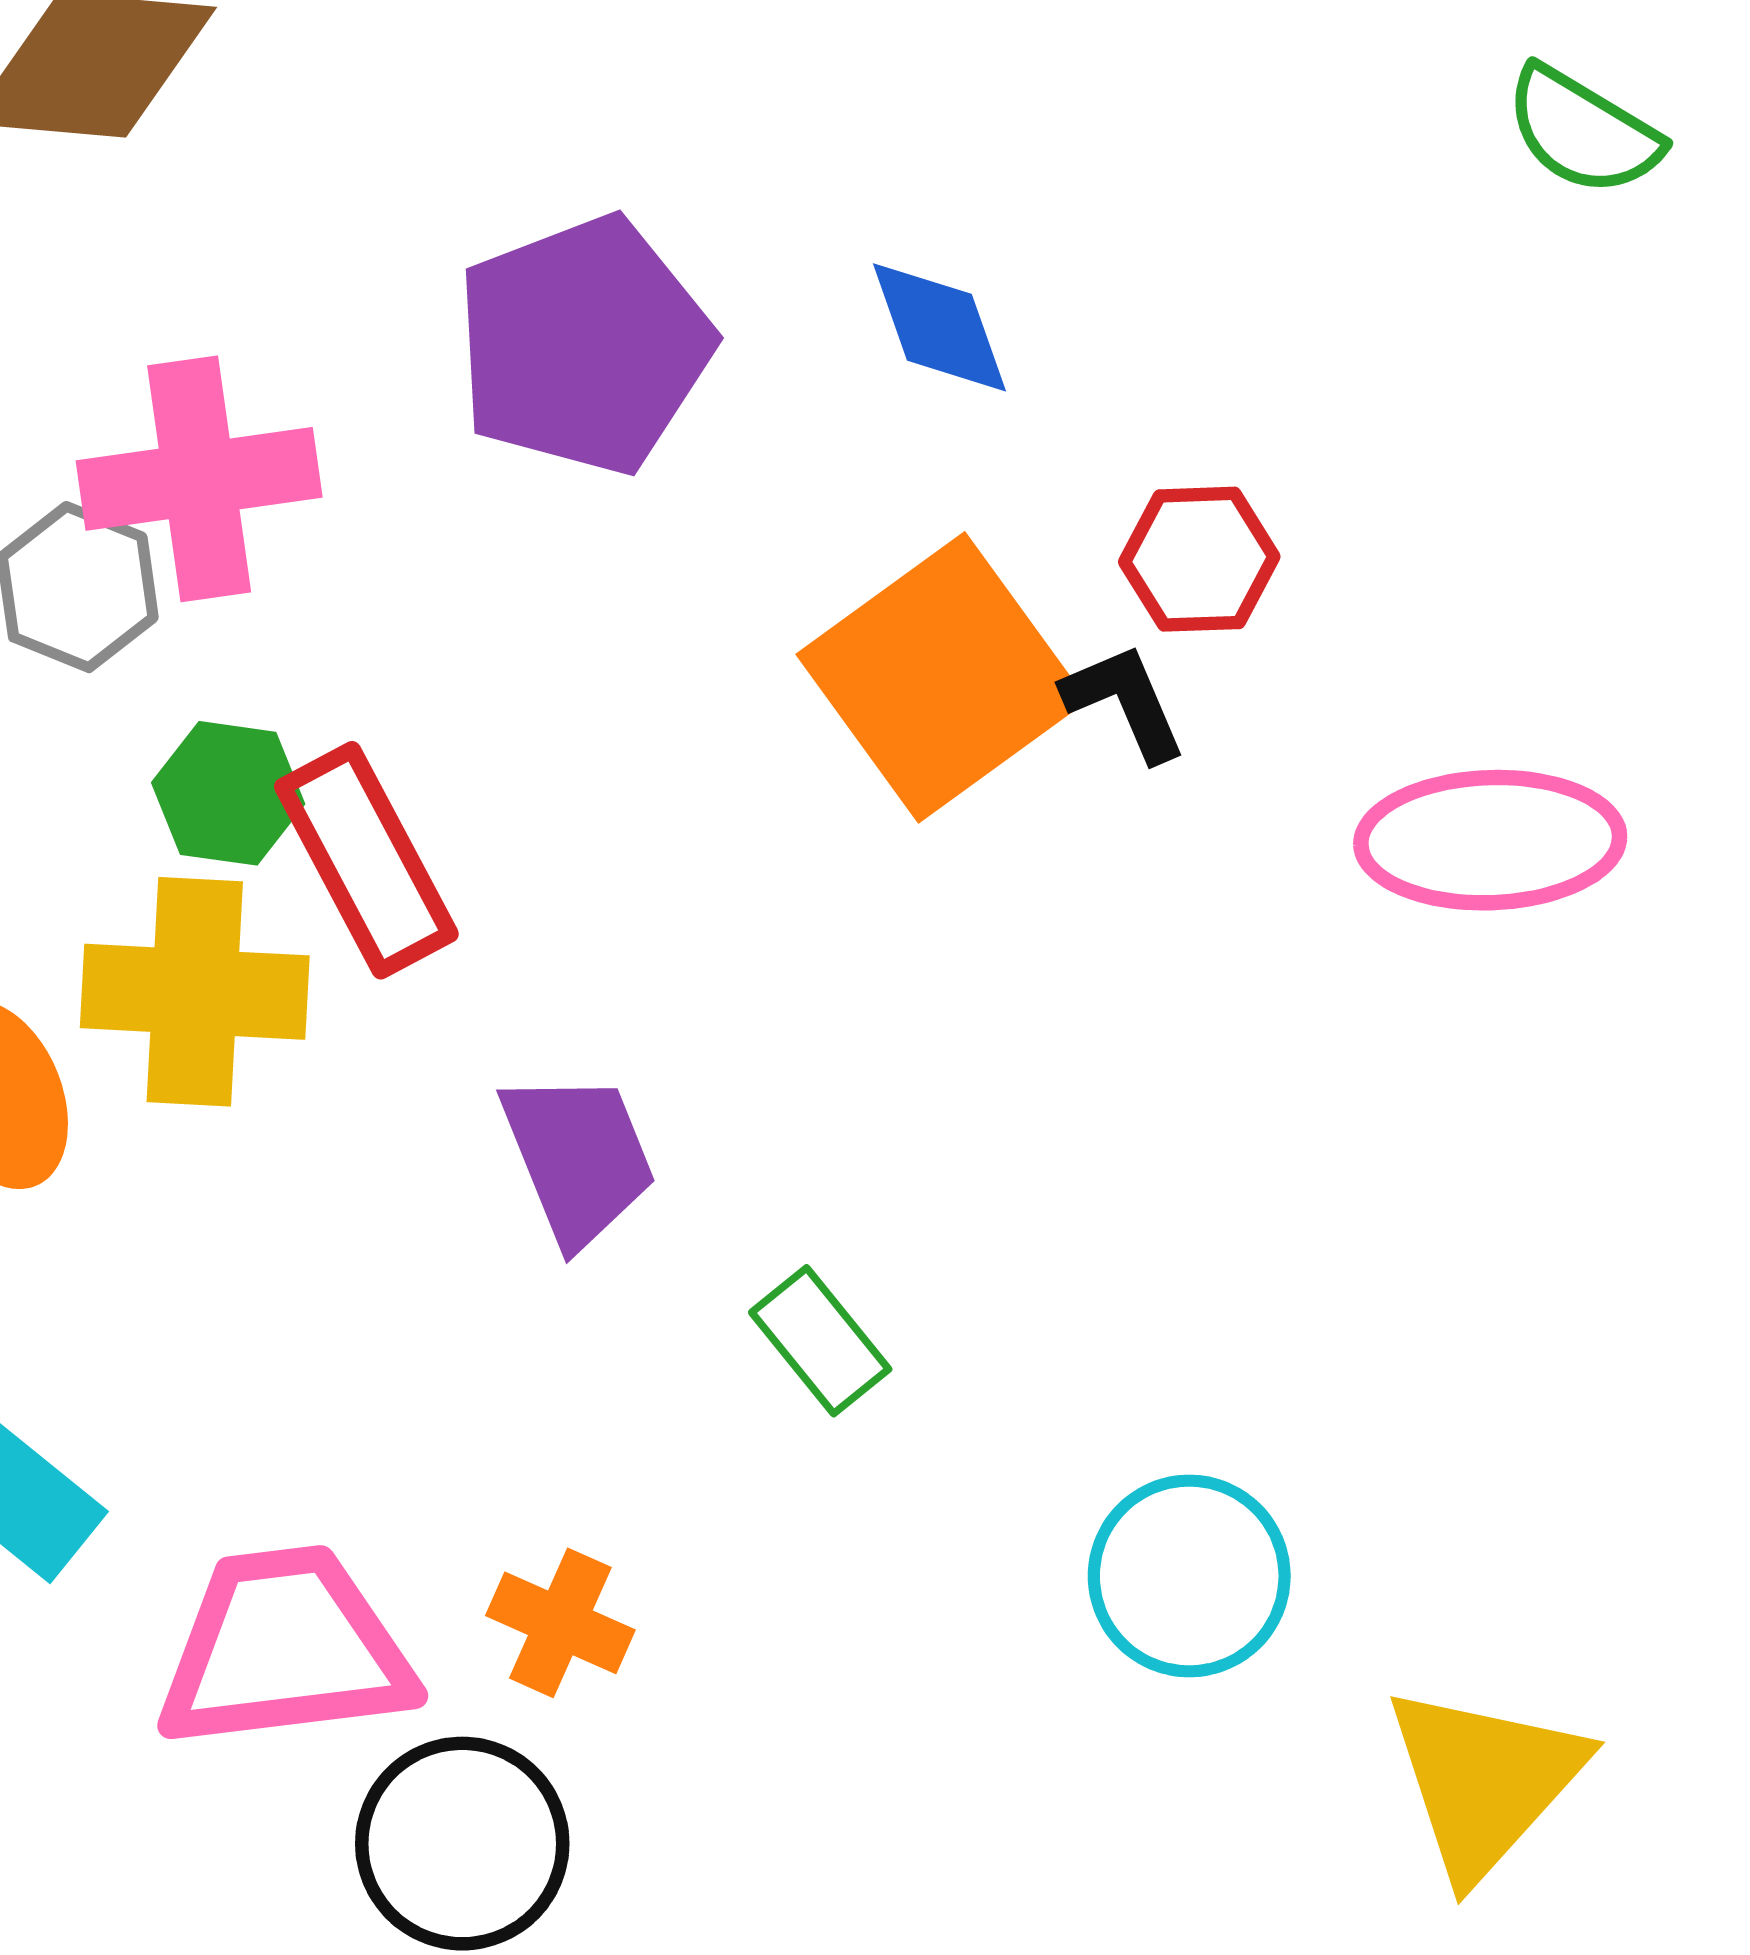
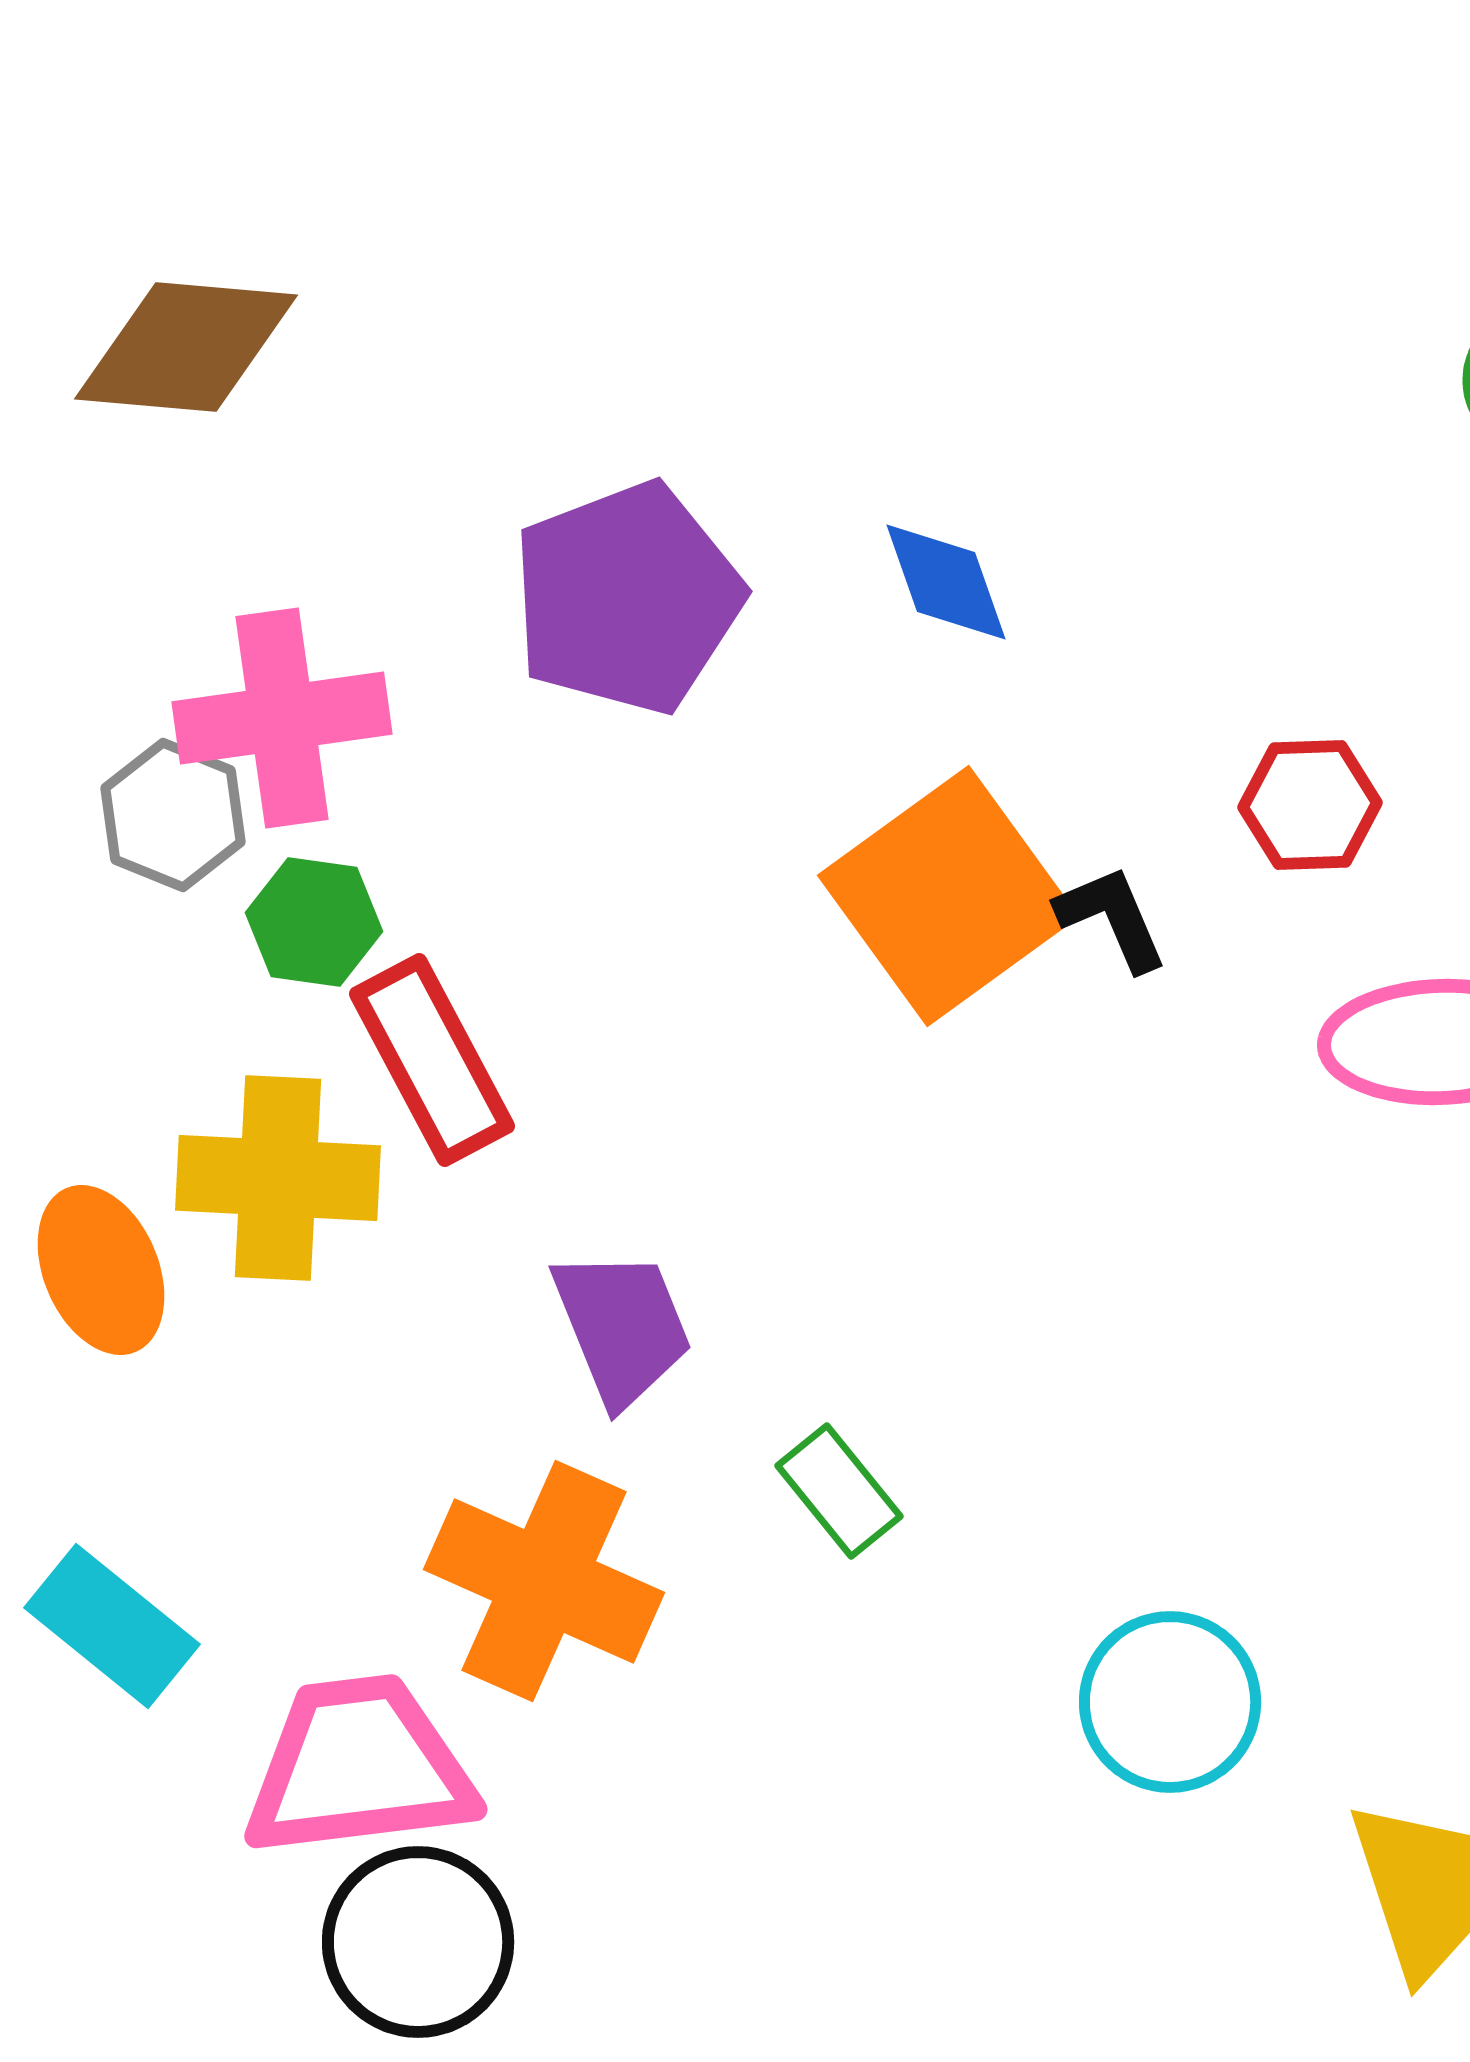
red hexagon: (1199, 559) -> (1310, 805), moved
green hexagon: (228, 793) -> (314, 922), moved
orange cross: (560, 1623) -> (544, 1581), moved, size x1.8
black circle: (462, 1844) -> (418, 1942), moved

